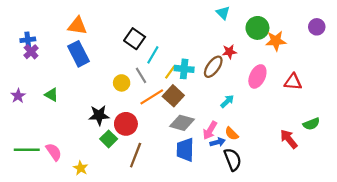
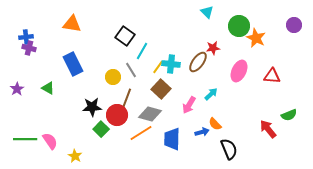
orange star: (276, 41) -> (256, 38), turned 30
purple cross: (31, 52) -> (29, 48), turned -32
blue rectangle: (78, 54) -> (73, 64), moved
orange line: (152, 97) -> (141, 133), moved
gray diamond: (182, 123) -> (150, 114), moved
pink arrow: (210, 130) -> (189, 105), moved
brown line: (136, 155) -> (126, 100), moved
black semicircle: (233, 159) -> (229, 149), moved

